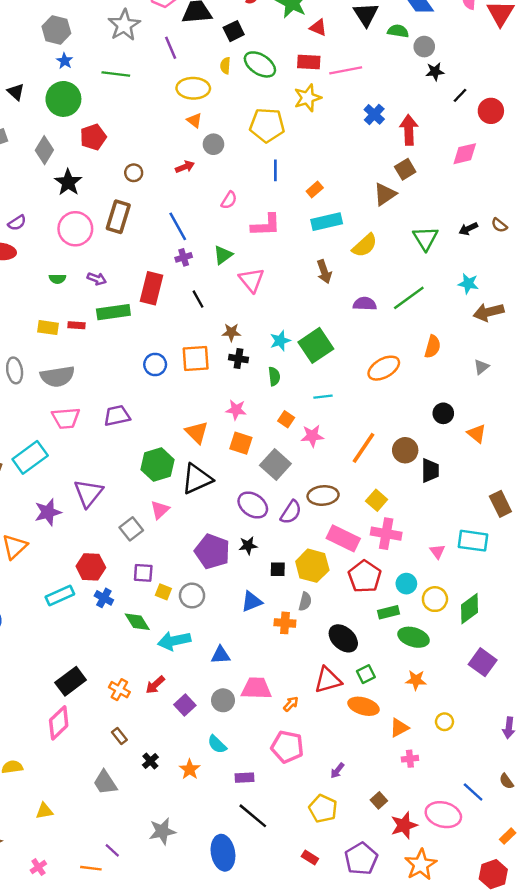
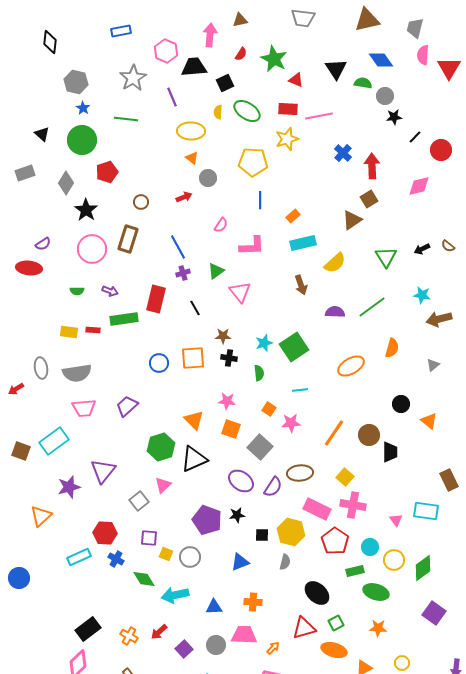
purple trapezoid: (117, 416) -> (127, 406), turned -30
orange cross: (285, 623) -> (253, 602), moved

